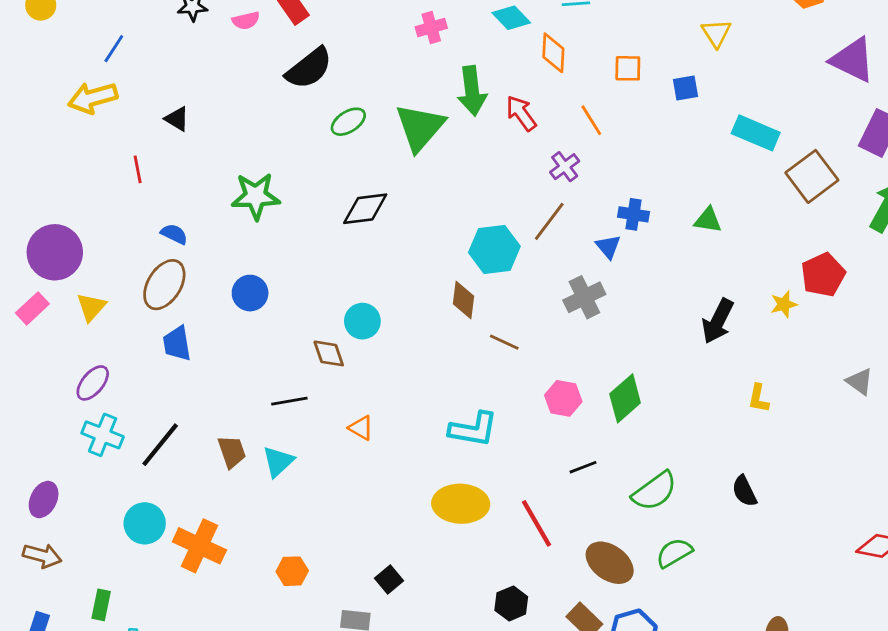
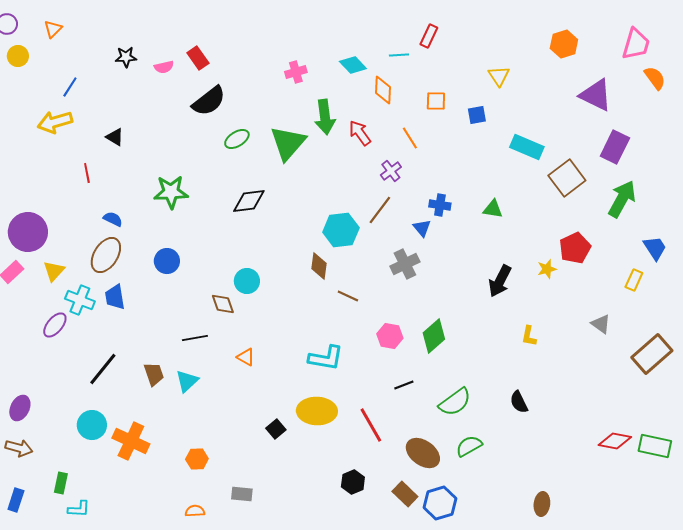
cyan cross: (103, 435) -> (80, 300), moved
black square: (389, 580) -> (276, 429), moved

